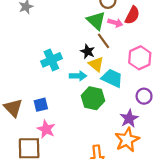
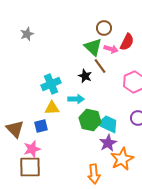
yellow triangle: (96, 64) -> (52, 108), moved, turned -42
cyan trapezoid: (112, 78) -> (108, 124), moved
purple star: (129, 118) -> (108, 143), moved
pink star: (46, 129) -> (32, 149), moved, turned 30

